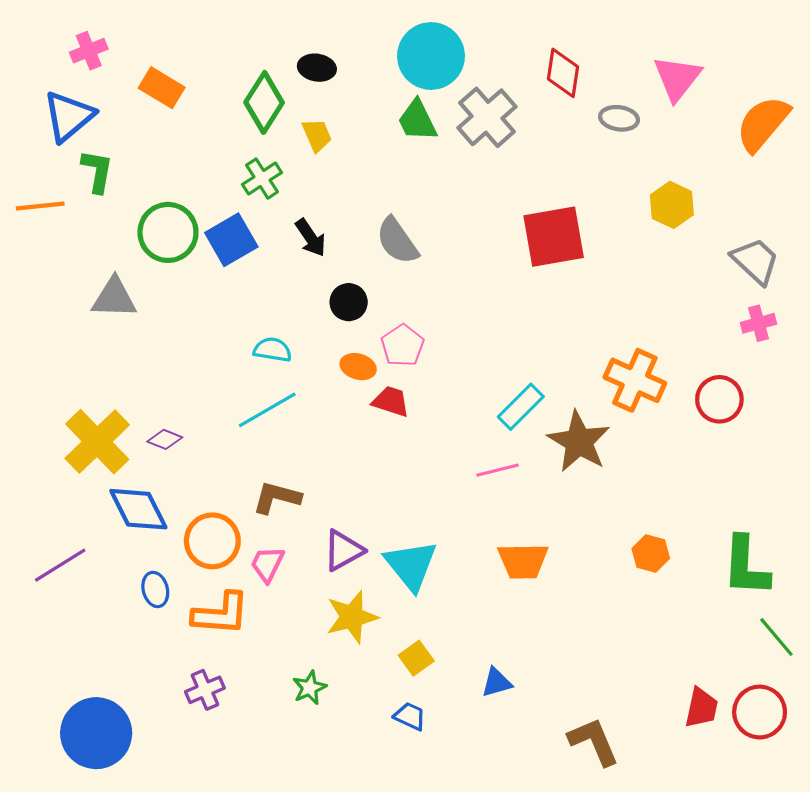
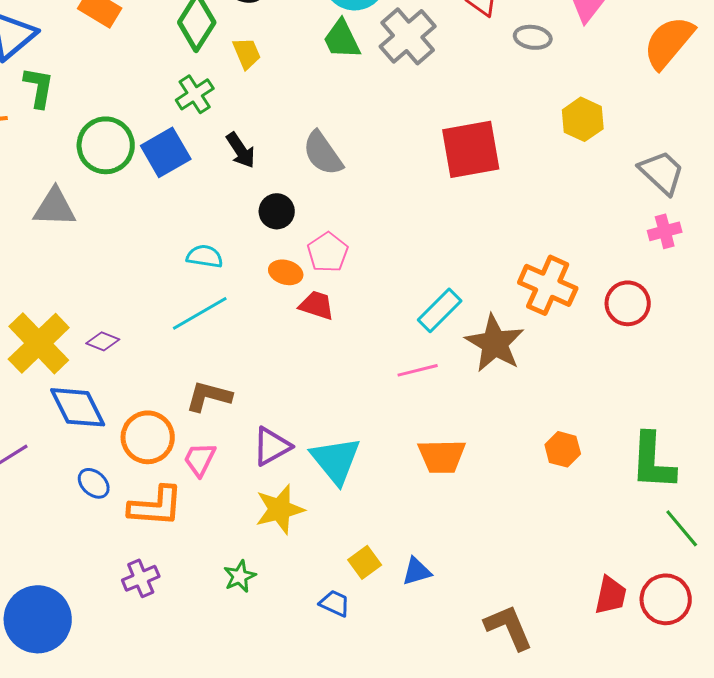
blue ellipse: (155, 589) -> (94, 483), turned -32
yellow square: (416, 658) -> (365, 562), moved

